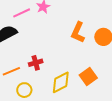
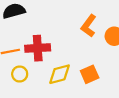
red cross: (36, 63) -> (38, 48), size x1.6

